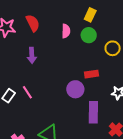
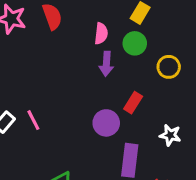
purple arrow: (32, 55) -> (106, 64), moved
red rectangle: (92, 74) -> (133, 103), turned -56

